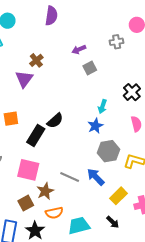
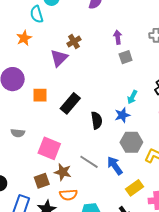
purple arrow: (79, 49) -> (118, 37), turned 96
black semicircle: (55, 121) -> (97, 120), moved, turned -66
black rectangle: (36, 136) -> (70, 103), moved
brown star: (45, 191) -> (63, 172), turned 30

